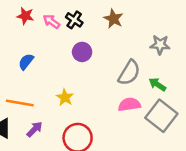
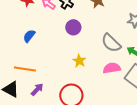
gray semicircle: (129, 73) -> (111, 43), turned 105
yellow star: (65, 97) -> (79, 61), moved

